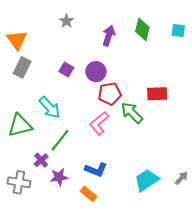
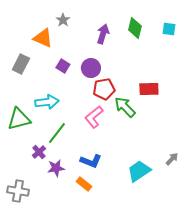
orange triangle: (17, 40) -> (43, 38), moved, turned -30
cyan arrow: (50, 107) -> (47, 102), turned -55
gray arrow: (181, 178) -> (172, 159), moved
gray cross: (19, 182) -> (18, 191), moved

